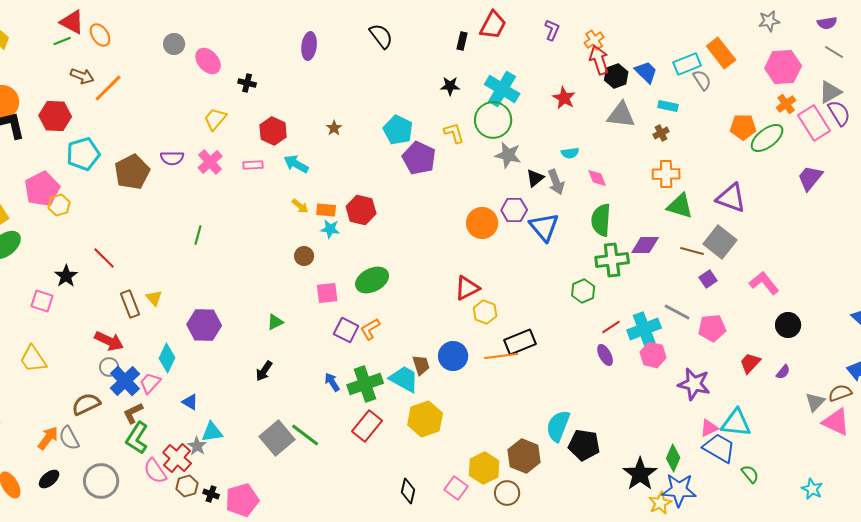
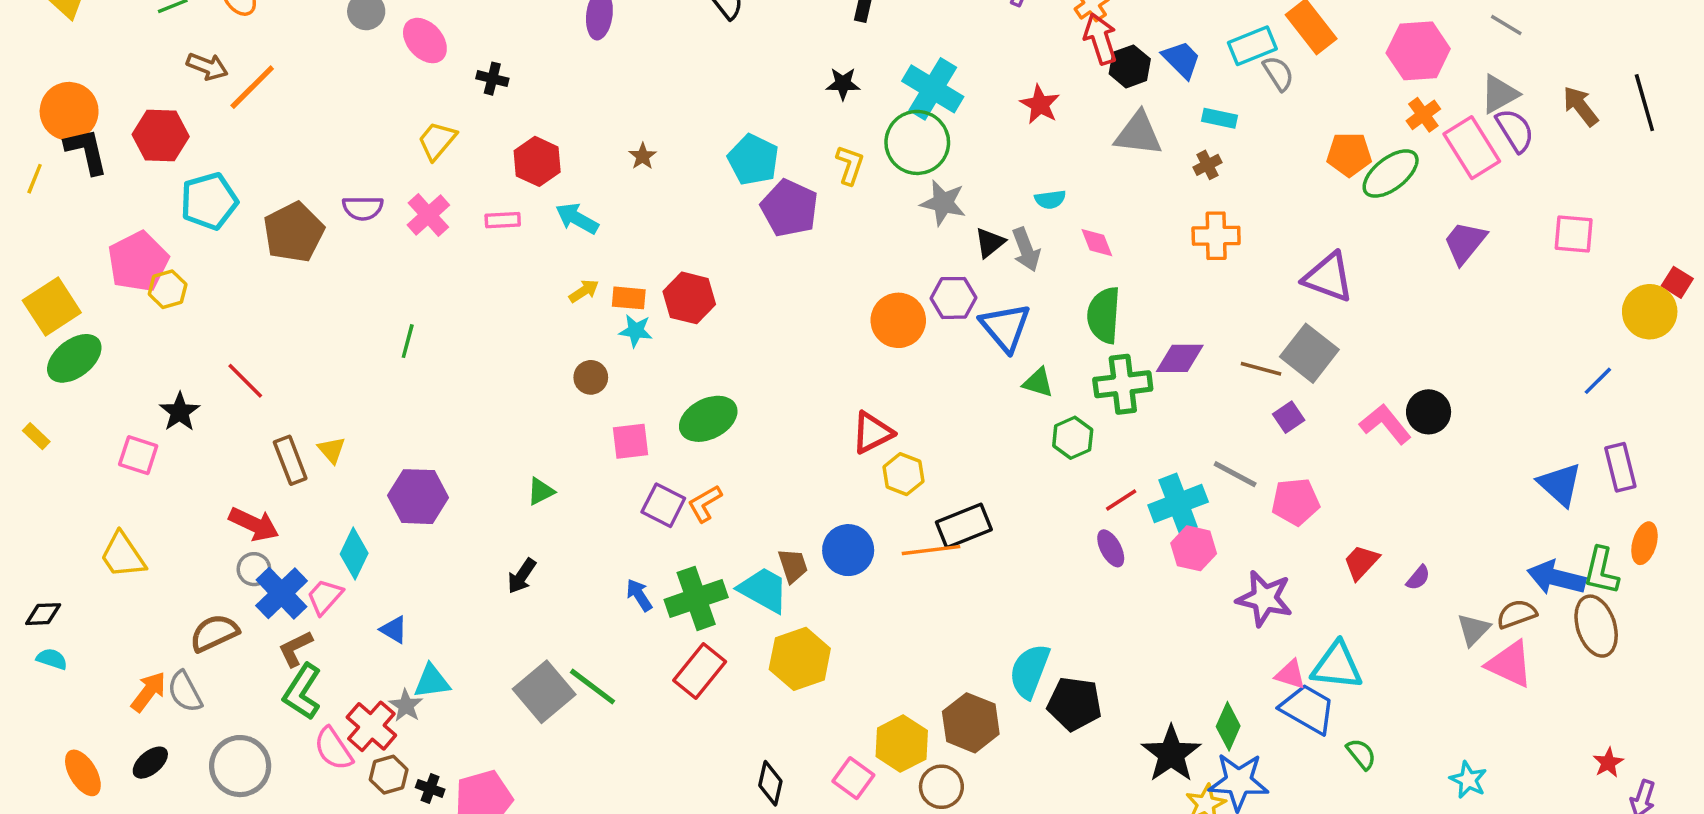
yellow L-shape: (454, 133) -> (850, 165), turned 35
yellow arrow: (300, 206) -> (584, 291), turned -72
green triangle: (680, 206) -> (1038, 383), moved, size x0.7
black circle: (788, 325) -> (1429, 412), moved
pink triangle: (709, 428) -> (1290, 674), turned 42

